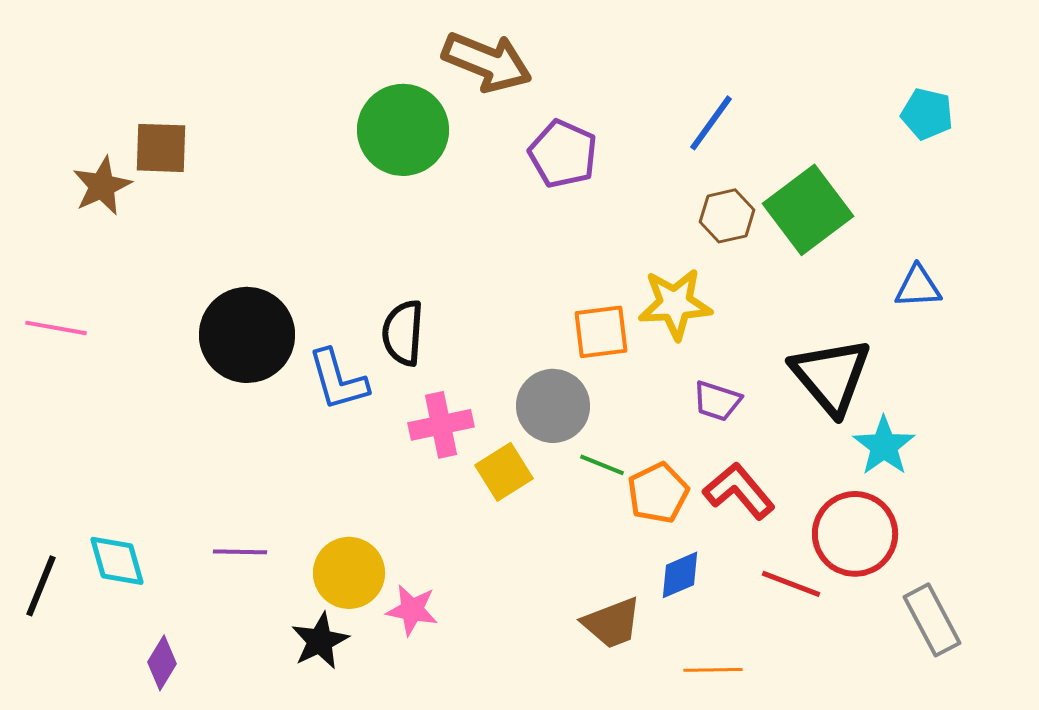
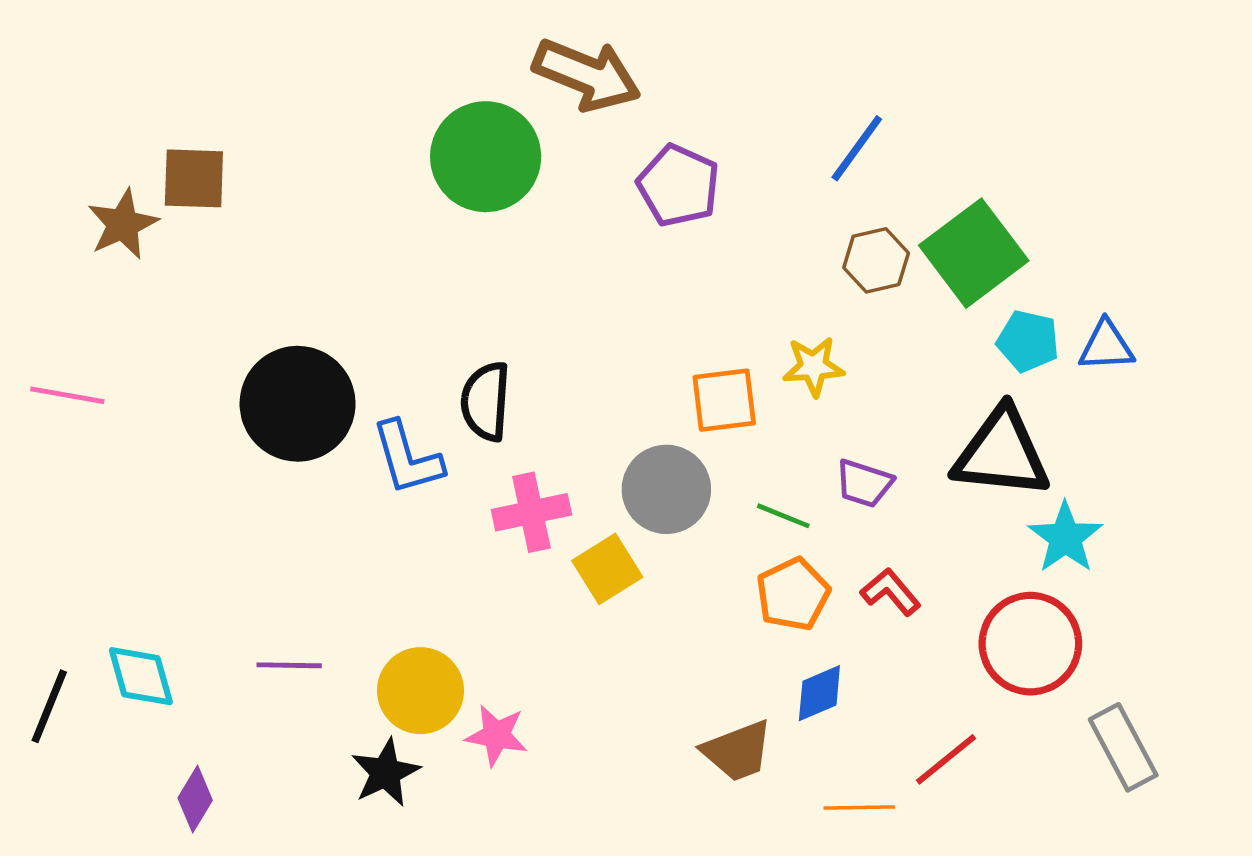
cyan pentagon: (927, 114) -> (1028, 341), moved
yellow star: (675, 304) -> (813, 366), size x0.7
black triangle: (831, 376) -> (1001, 453), turned -44
green line: (602, 465) -> (783, 516), moved
red L-shape: (739, 491) -> (891, 592), size x0.7
red line: (791, 584) -> (946, 759), moved, turned -60

